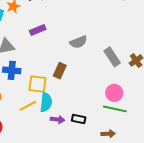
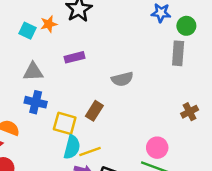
gray rectangle: (112, 57) -> (178, 53), moved, turned 30
yellow line: (28, 106) -> (90, 151), moved

